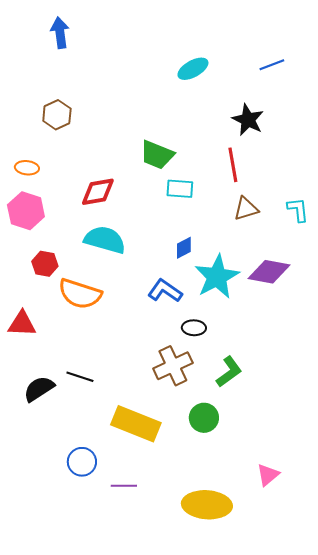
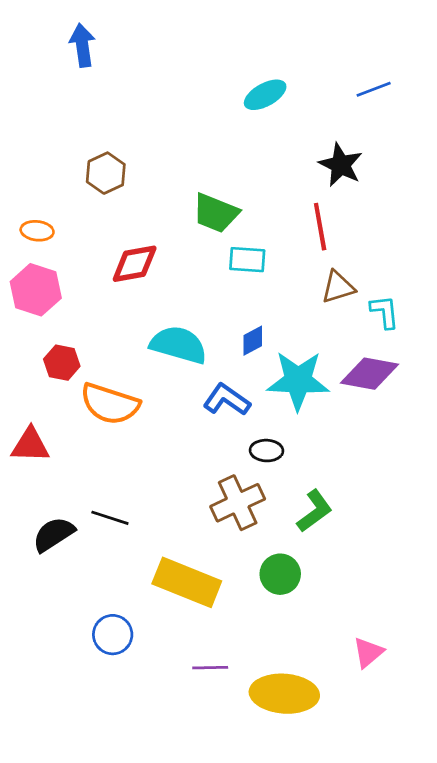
brown hexagon: (57, 115) -> (106, 173), moved
cyan L-shape: (298, 210) -> (385, 312), moved
cyan semicircle: (105, 240) -> (179, 345), moved
cyan star: (217, 277) -> (298, 380), turned 30
purple line: (124, 486) -> (210, 668), moved

